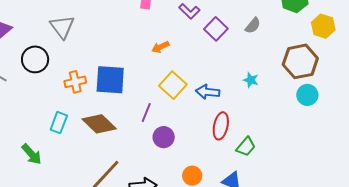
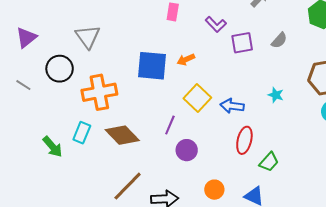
purple square: (216, 29) -> (242, 43), turned 35
blue square: (110, 80) -> (152, 66), moved
orange cross: (75, 82) -> (99, 92), size x1.6
green arrow: (32, 154) -> (52, 147), moved

